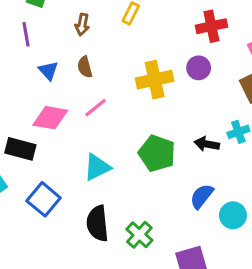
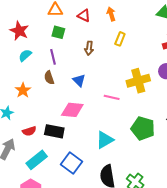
brown semicircle: (85, 67) -> (49, 78), moved
blue triangle: (48, 71) -> (79, 80), moved
pink line: (96, 108) -> (112, 97), moved, turned 56

